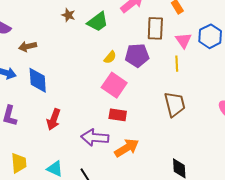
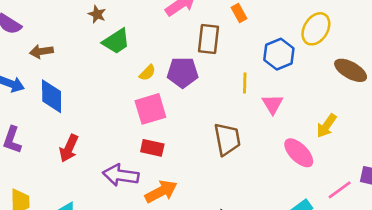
green trapezoid: (98, 22) -> (116, 41), moved
pink triangle: (183, 40) -> (273, 104), moved
yellow line: (177, 64) -> (245, 83), moved
pink square: (114, 85) -> (150, 109), turned 35

